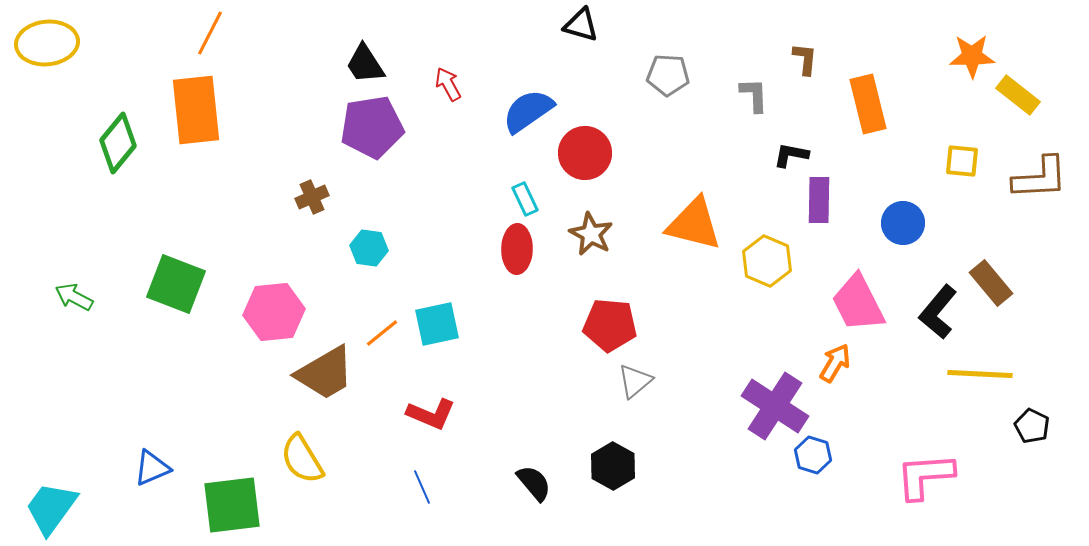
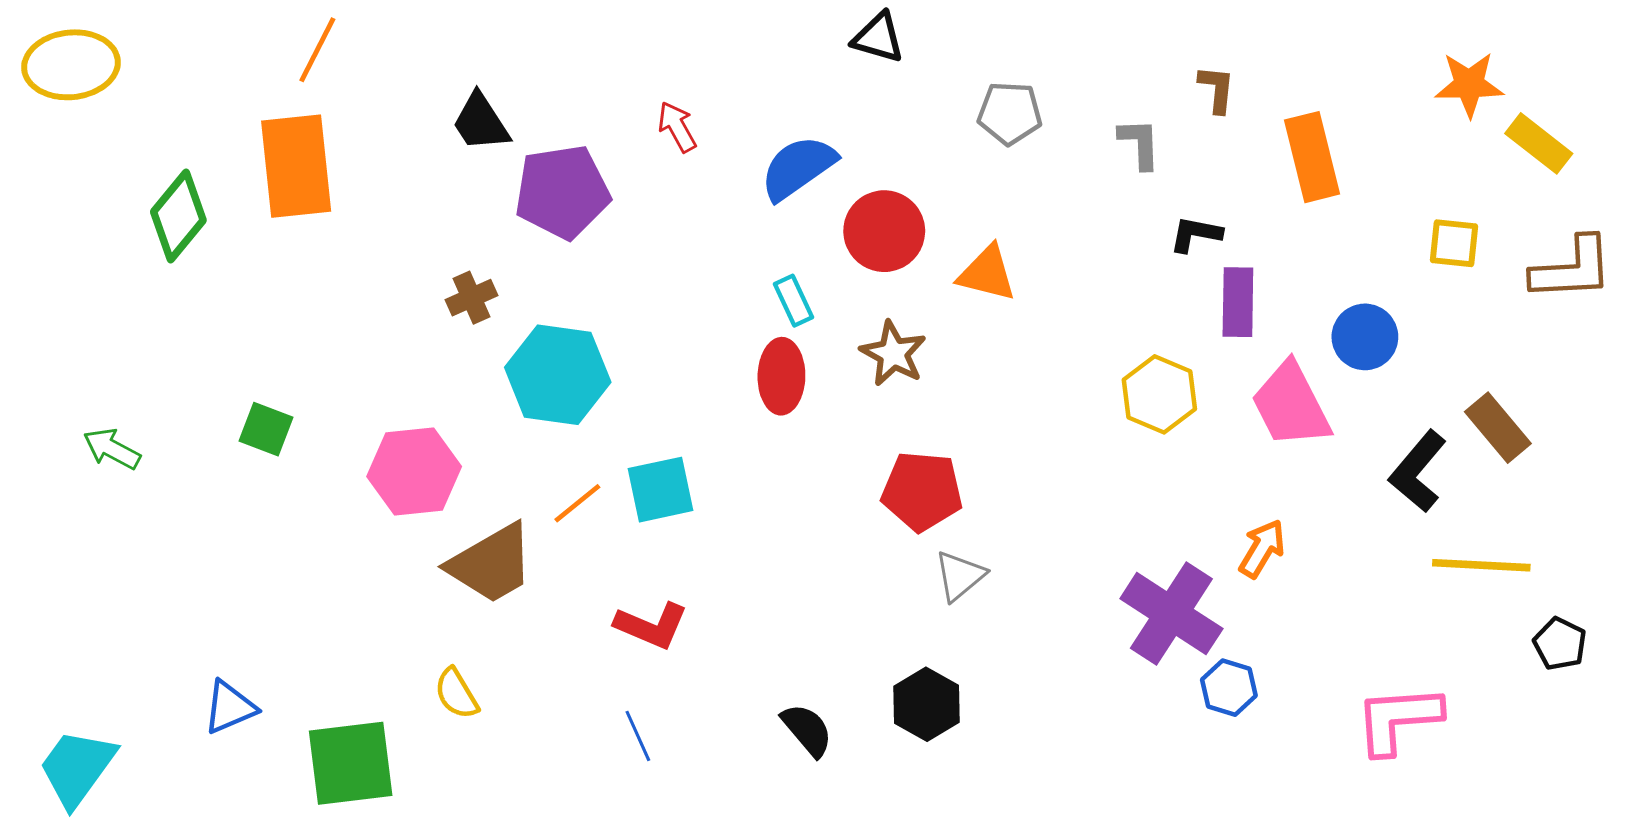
black trapezoid: (365, 64) -> (481, 122), moved
orange triangle: (694, 224) -> (987, 273), moved, size x0.7
cyan hexagon: (369, 248) -> (558, 375), size x1.8
green square: (176, 284) -> (266, 429), size x0.6
pink trapezoid: (858, 303) -> (1291, 405), moved
yellow semicircle: (302, 459) -> (456, 694), size x0.7

